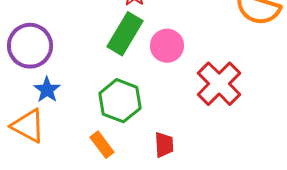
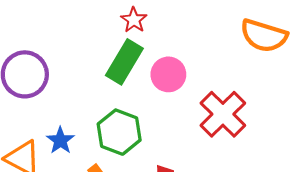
blue star: (47, 90) -> (60, 140), moved

